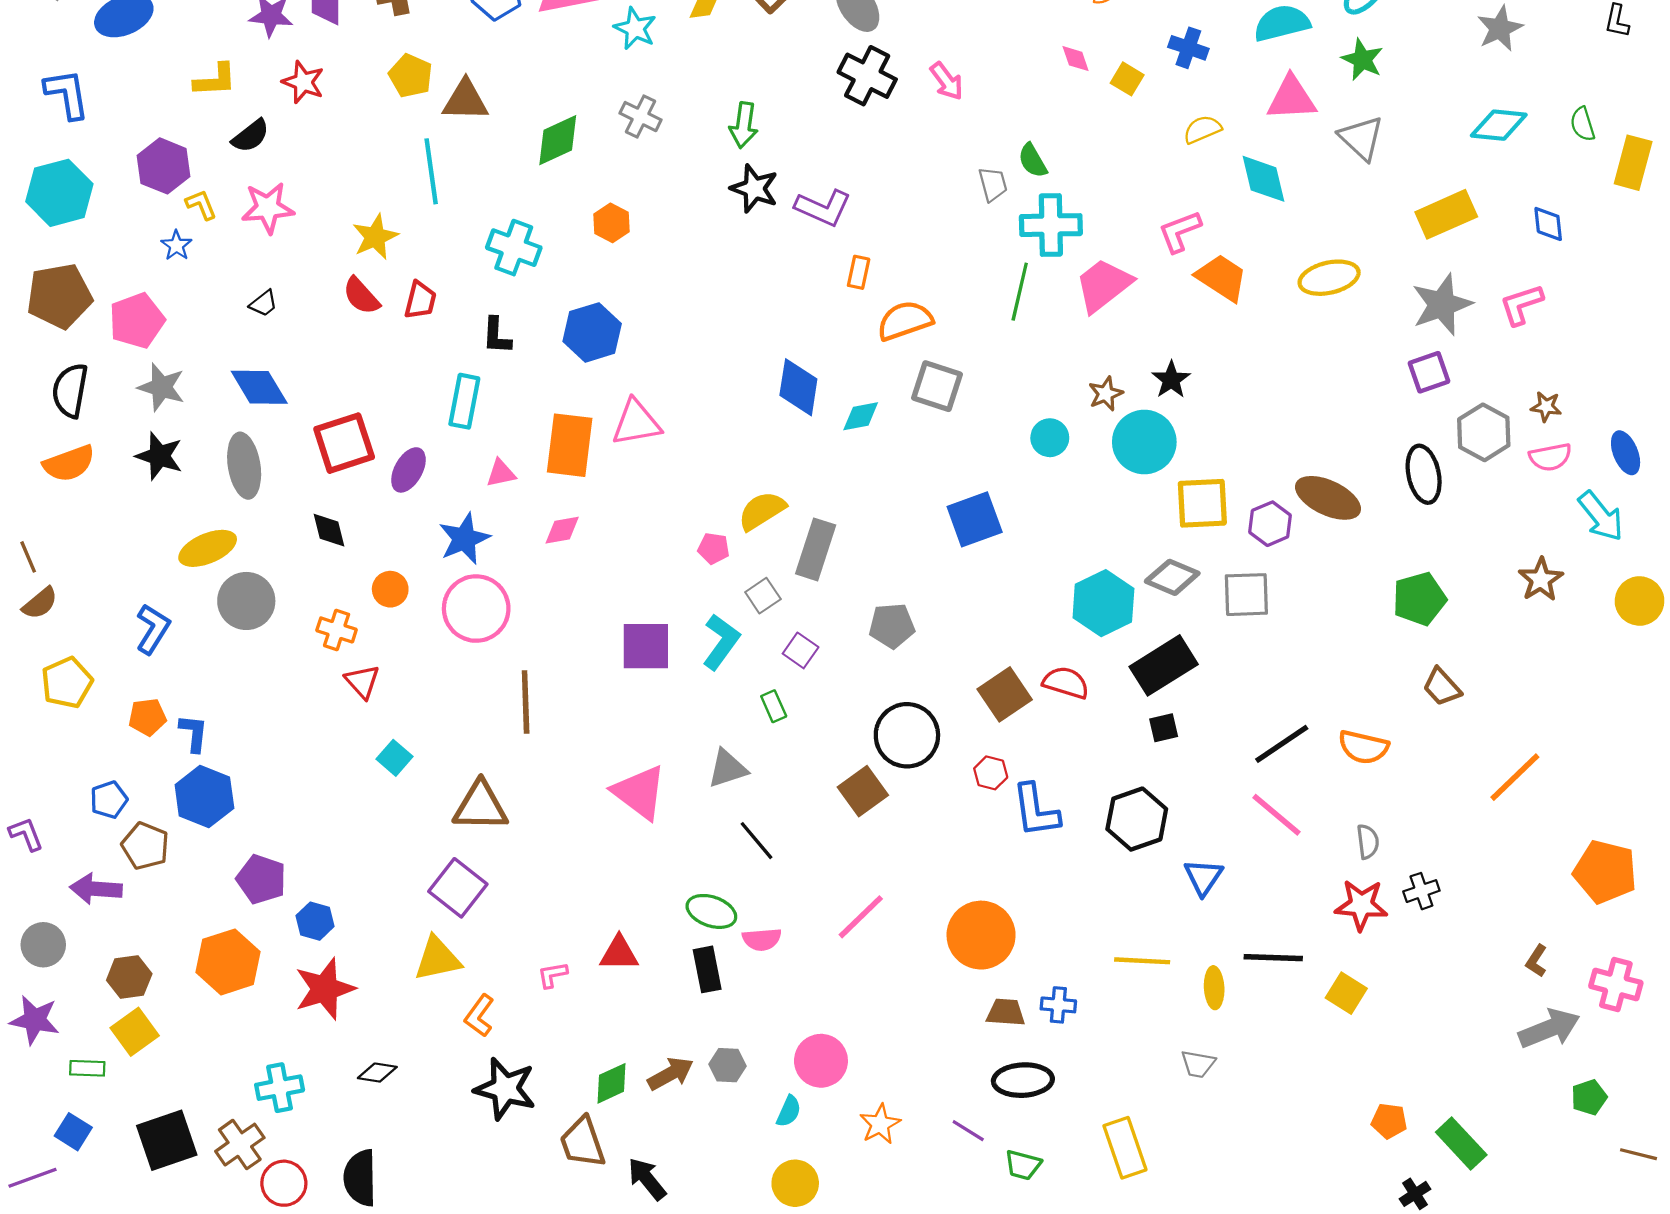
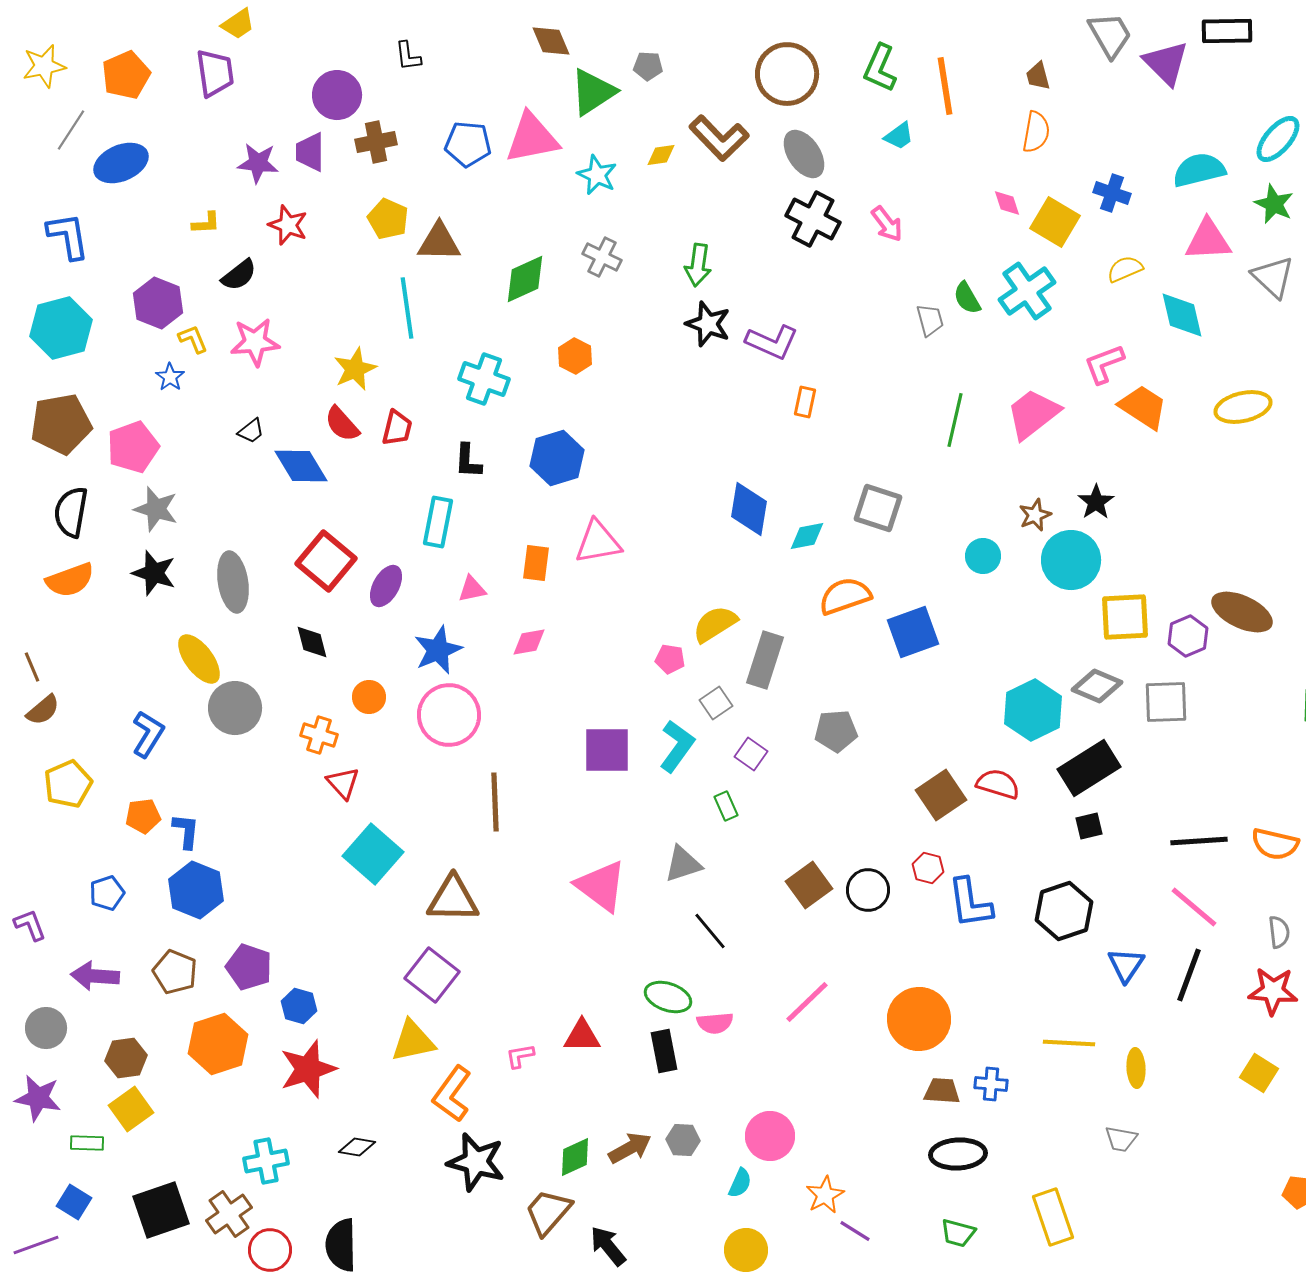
yellow square: (1127, 79) -> (1055, 222), size x1.6
yellow L-shape: (215, 80) -> (206, 223), size x0.7
cyan cross: (1051, 225) -> (1027, 291), moved, turned -34
orange semicircle: (905, 321) -> (845, 596), moved
blue diamond: (259, 387) -> (301, 466), moved
red square: (344, 443) -> (326, 561), turned -32
orange rectangle: (570, 445) -> (536, 563), size x0.6
yellow ellipse: (208, 548) -> (199, 659), turned 76
black circle: (907, 735) -> (868, 890), moved, size x0.7
black line: (1282, 744) -> (1199, 841), turned 30
cyan square: (395, 758) -> (373, 854), size x1.8
brown pentagon: (145, 846) -> (175, 972), moved
black line: (1273, 958) -> (1189, 975), moved, turned -72
orange L-shape: (479, 1016) -> (452, 1094), size x1.4
purple line: (968, 1131) -> (855, 1231), moved
brown trapezoid: (582, 1142) -> (548, 1212), turned 60

